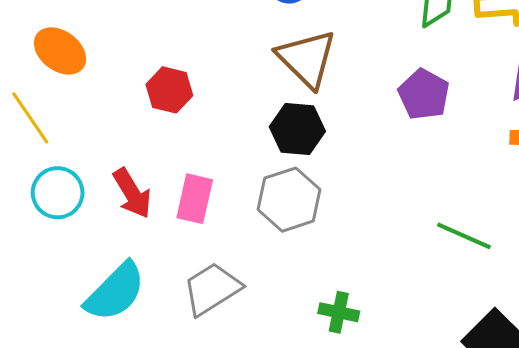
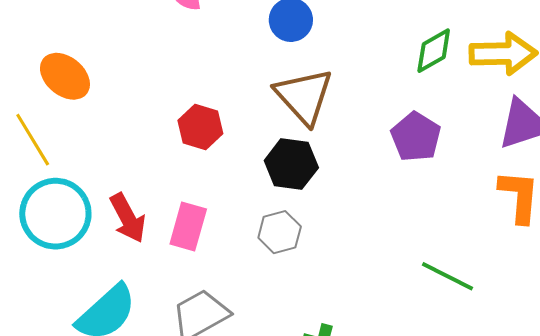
red hexagon: (169, 90) -> (200, 127), moved
cyan circle: (58, 193) -> (55, 214), size x1.4
gray hexagon: (289, 200) -> (280, 232), size x0.7

